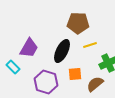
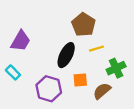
brown pentagon: (78, 23) -> (83, 25), turned 30
purple trapezoid: (29, 48) -> (21, 41), moved

